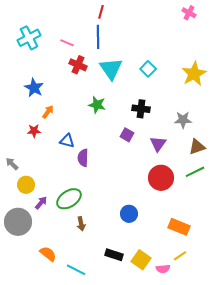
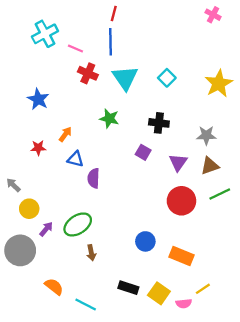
cyan cross: (29, 38) -> (45, 34), moved
orange arrow: (48, 112) -> (65, 134), moved
brown triangle: (197, 147) -> (210, 166), moved
orange rectangle: (179, 227) -> (181, 256), moved

